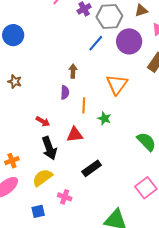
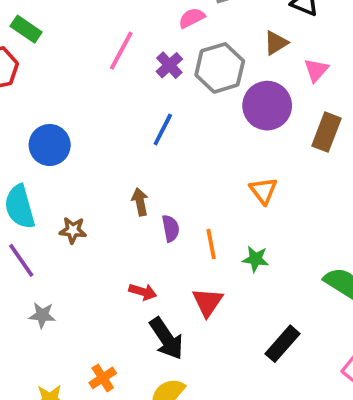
blue line: (96, 43) -> (163, 130), moved
brown arrow: (73, 71) -> (140, 202), moved
orange triangle: (117, 84) -> (263, 191), size x0.7
red triangle: (75, 135) -> (208, 302), turned -36
black rectangle: (92, 168) -> (282, 344), moved

